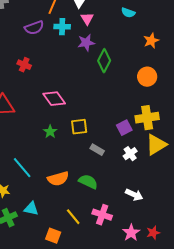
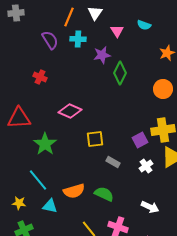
pink triangle: (87, 19) -> (117, 31), moved
purple semicircle: (34, 28) -> (50, 40), turned -102
pink diamond: (54, 99) -> (70, 111), turned -30
green star: (50, 132) -> (45, 144), moved, size x1.6
cyan triangle: (31, 209) -> (50, 206), moved

